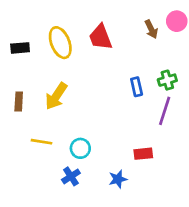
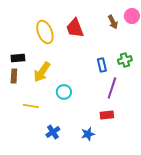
black rectangle: (20, 48) -> (18, 58), moved
purple line: (165, 111) -> (112, 88), moved
cyan circle: (80, 148) -> (64, 92), moved

